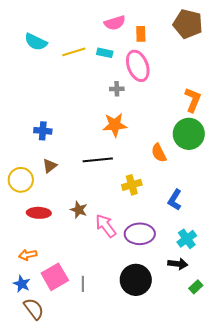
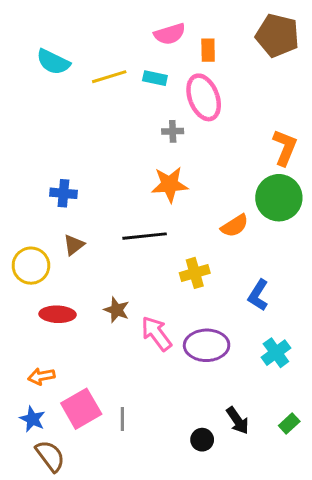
orange semicircle: (159, 153) -> (235, 226), turned -96
black arrow: (178, 264) -> (238, 421), moved, turned 48
black circle: (136, 280) -> (202, 440), moved, size x0.5

